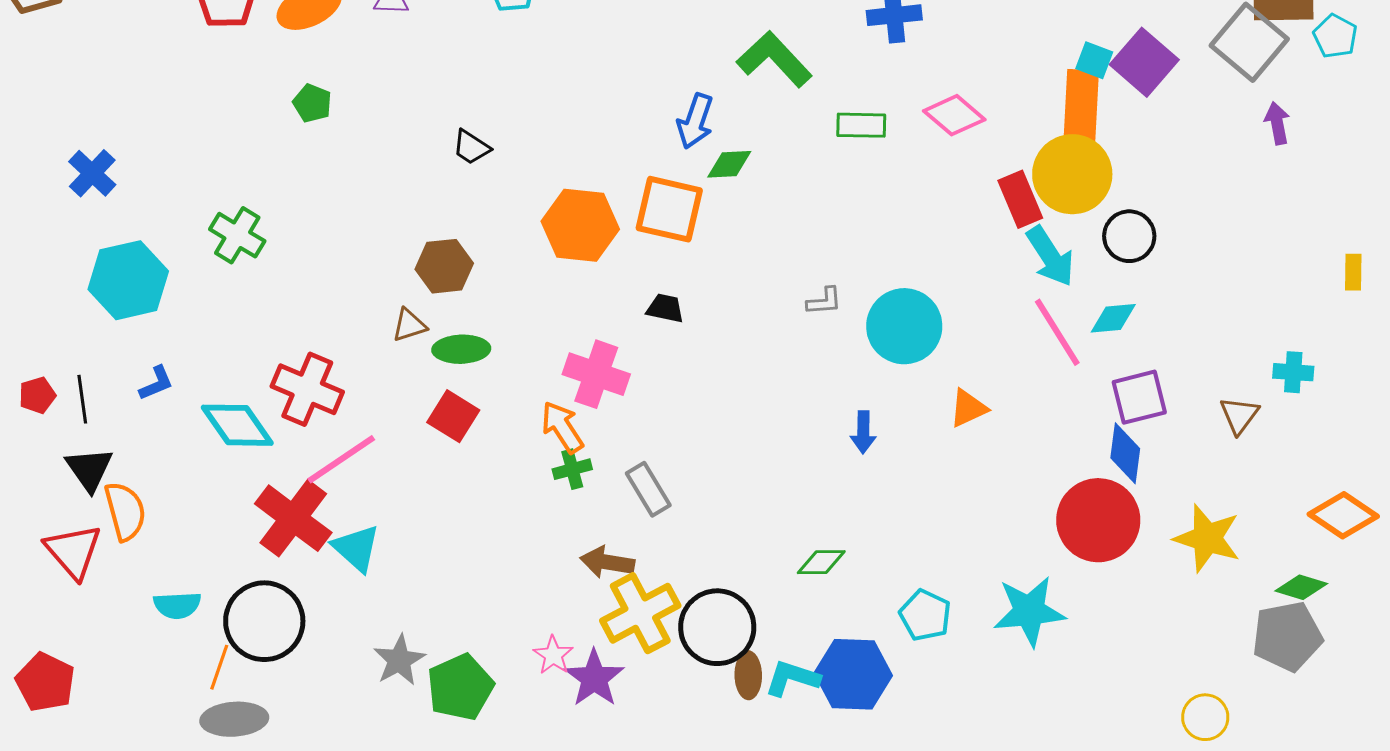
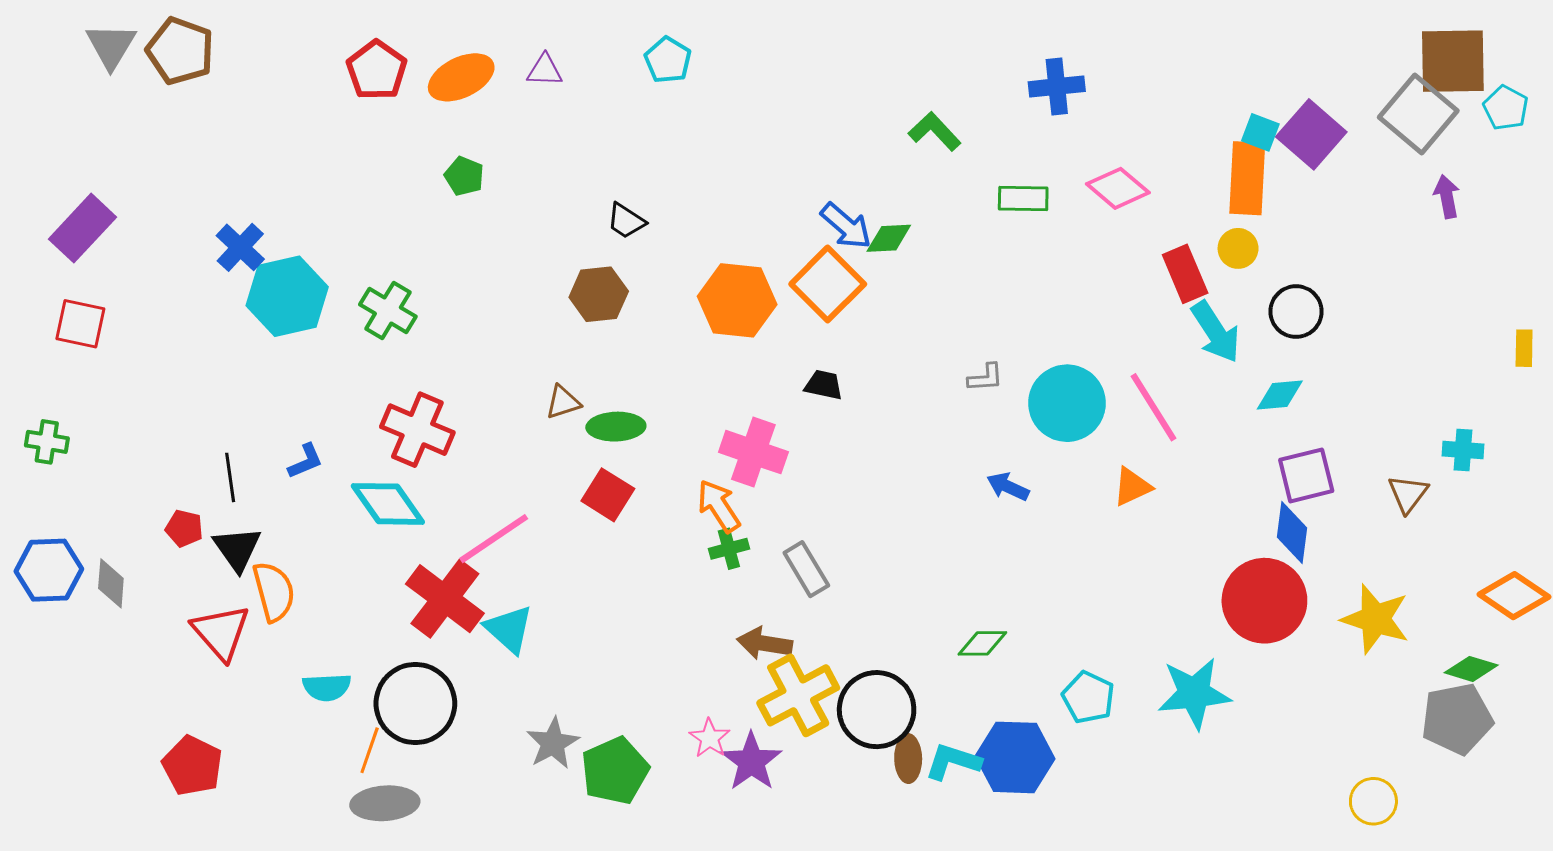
green L-shape: (774, 59) -> (935, 131), size x0.7
blue arrow: (695, 121) -> (846, 226), moved, turned -68
yellow circle: (1072, 174) -> (1238, 248), size x0.5
orange square: (669, 209) -> (828, 284), turned 32
brown hexagon: (444, 266) -> (599, 294), moved
cyan hexagon: (128, 280) -> (287, 296), moved
pink line: (1057, 332) -> (1154, 407), moved
red cross: (307, 389) -> (417, 430), moved
red pentagon: (37, 395) -> (184, 528), moved, turned 30
blue arrow: (863, 432) -> (1008, 487), moved, turned 114

